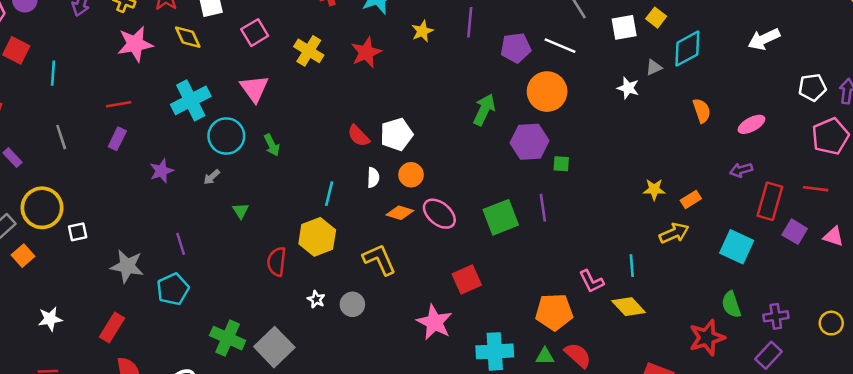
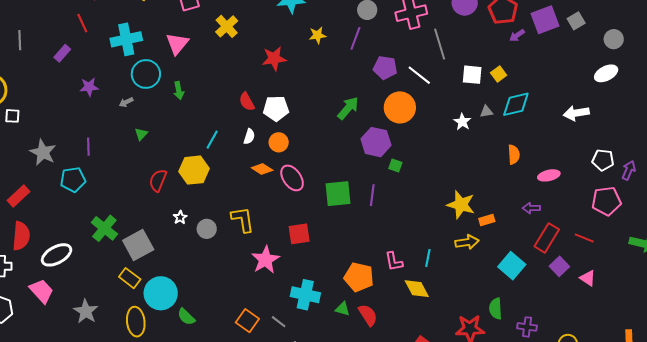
red star: (366, 52) -> (274, 59), moved
red line: (119, 104) -> (82, 23), moved, turned 60
yellow star: (654, 189) -> (461, 205), size x1.6
yellow L-shape: (379, 260) -> (243, 220), moved

